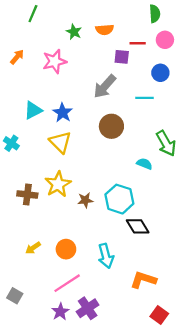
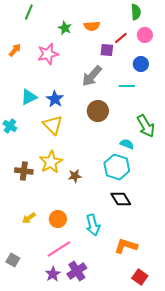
red line: (138, 43) -> (121, 38), turned -40
cyan hexagon: (119, 199) -> (117, 167), moved

